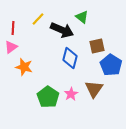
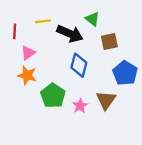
yellow line: (38, 19) -> (43, 21), turned 40
brown square: (97, 46) -> (109, 42), moved
pink triangle: (11, 47) -> (28, 53), moved
green pentagon: (48, 97) -> (53, 96), moved

